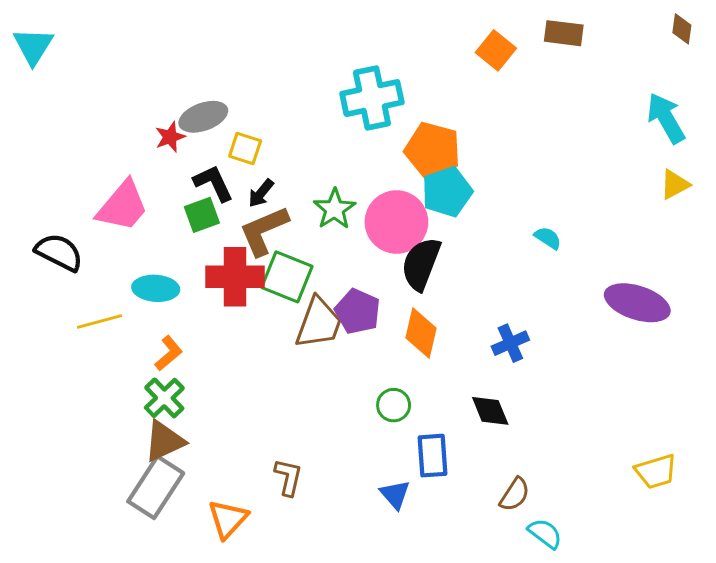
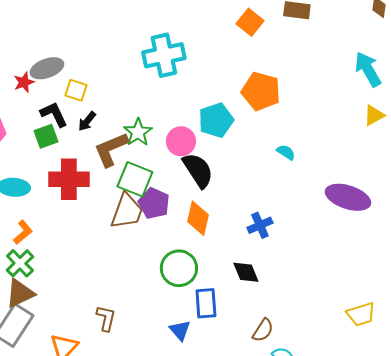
orange pentagon: (433, 150) -> (261, 91), moved
pink circle: (396, 222) -> (181, 141), size x0.7
brown L-shape: (264, 231) -> (111, 149), moved
black semicircle: (421, 264) -> (198, 170), turned 126
green square: (287, 277) -> (135, 179), moved
green circle: (394, 405) -> (179, 268), size x1.6

